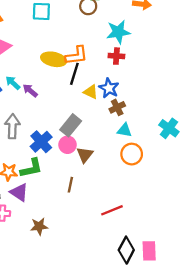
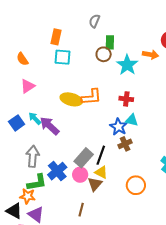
cyan star: (118, 32) -> (127, 65), moved, turned -30
black line: (74, 74) -> (101, 155), moved
purple arrow: (30, 90) -> (50, 126), size x1.5
yellow triangle: (91, 92) -> (101, 172), moved
cyan triangle: (124, 130) -> (132, 120), moved
green L-shape: (31, 168) -> (37, 182), moved

